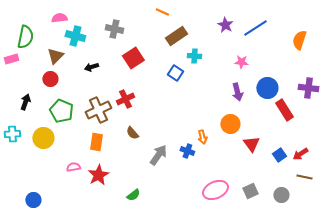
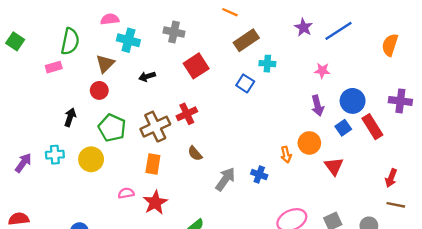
orange arrow: (202, 137) -> (286, 155), moved
red arrow: (300, 154) -> (391, 178), turned -35
blue square: (279, 155) -> (343, 128), moved

